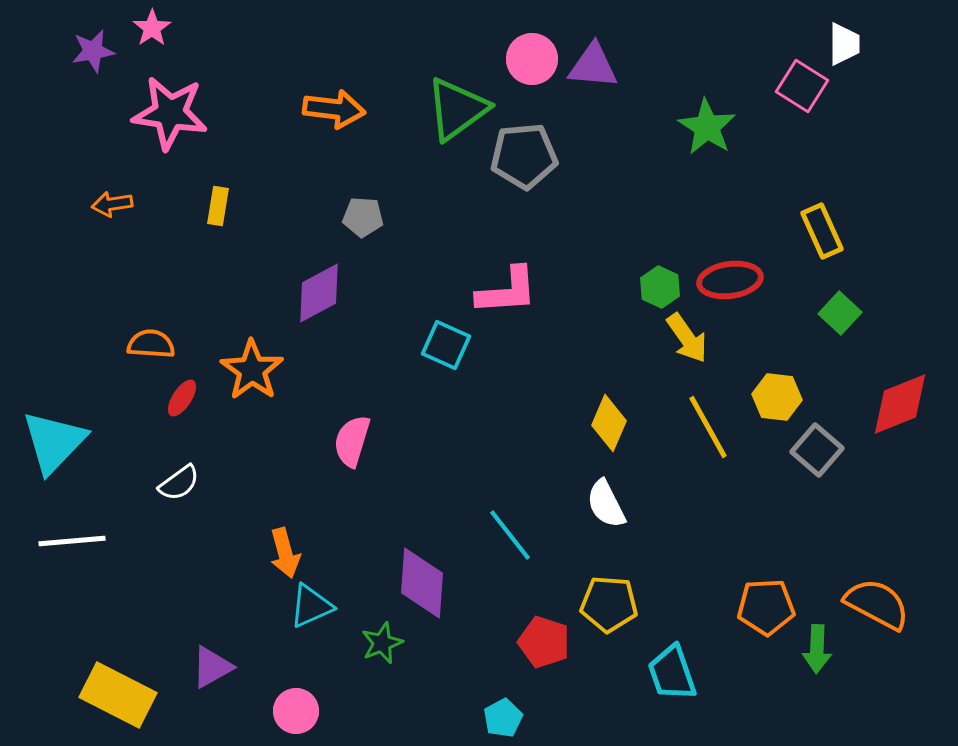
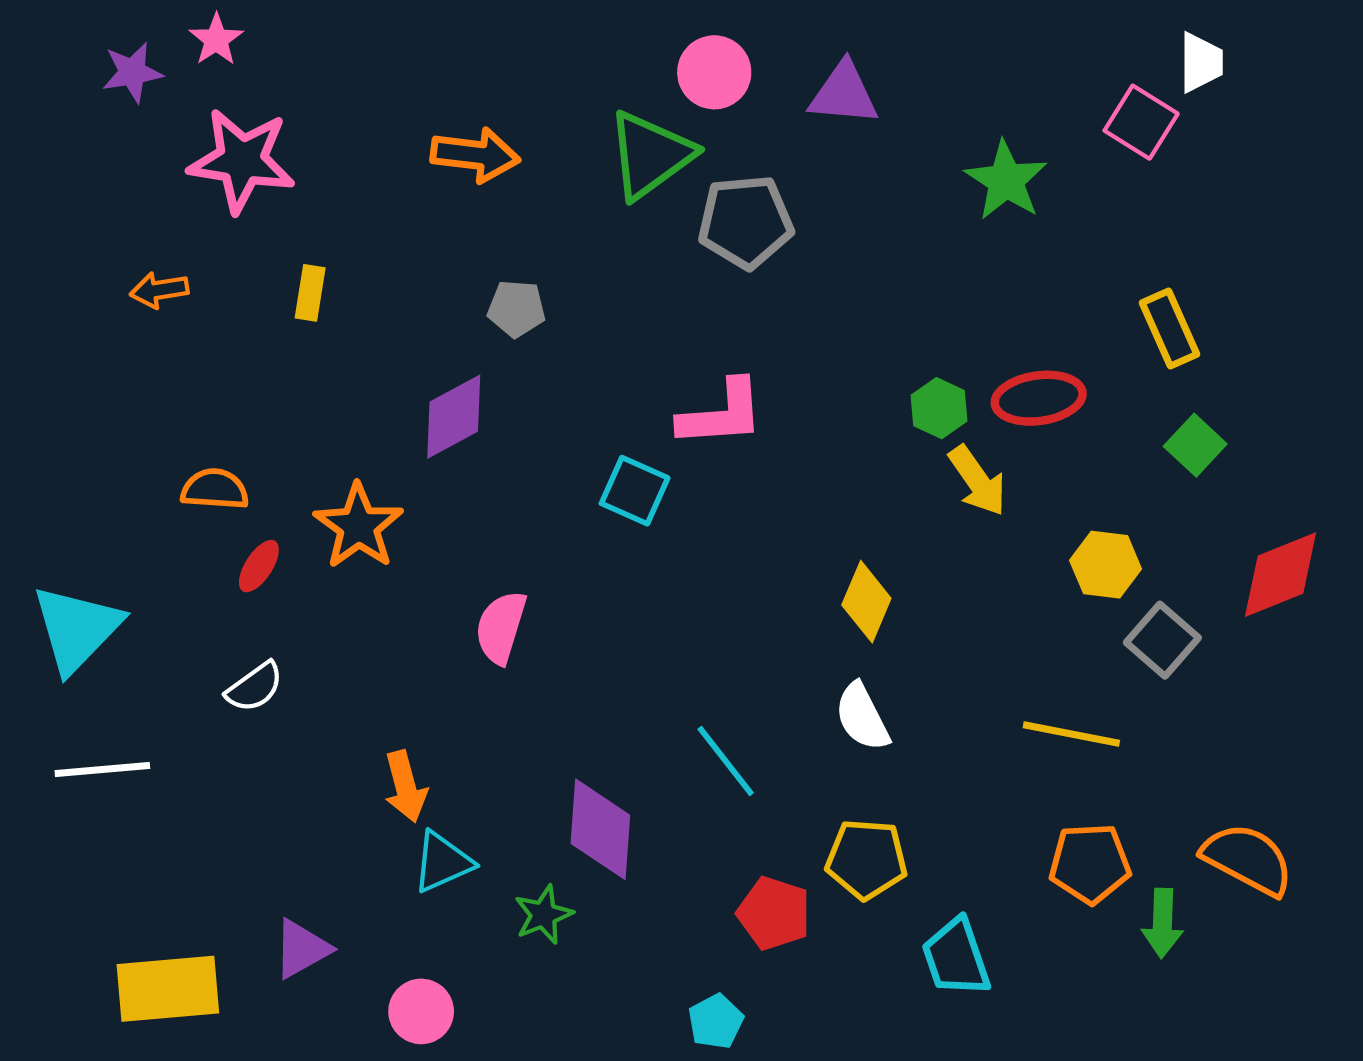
pink circle: (532, 59) -> (714, 72), moved
yellow line: (708, 427) -> (1071, 734), moved, turned -50
yellow rectangle: (118, 695) -> (168, 989), turned -32

